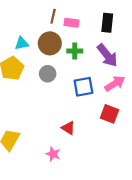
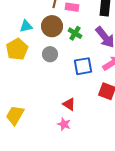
green cross: (75, 51) -> (75, 33), turned 32
pink star: (53, 154) -> (64, 124), moved

